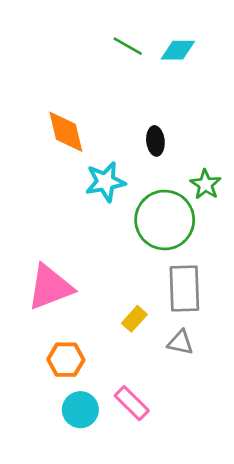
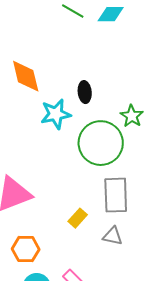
black ellipse: (155, 141) -> (85, 92), moved

